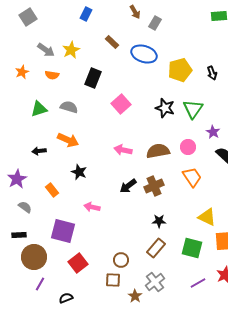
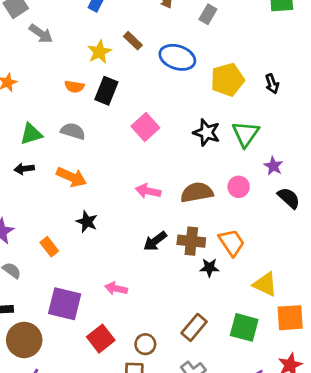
gray rectangle: (155, 23) -> (208, 14), moved
gray arrow: (46, 50) -> (41, 34), moved
yellow star: (71, 50) -> (99, 52), moved
orange semicircle: (52, 75) -> (74, 87), moved
black arrow: (39, 151) -> (24, 169), moved
orange trapezoid: (192, 177) -> (232, 243), moved
brown cross: (154, 186) -> (191, 241), turned 30
pink arrow: (92, 207) -> (116, 288), moved
black star: (159, 221) -> (209, 268), moved
red square: (78, 263) -> (101, 339), moved

